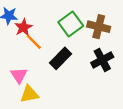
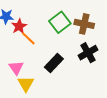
black rectangle: (60, 58) -> (54, 63), moved
yellow triangle: (29, 94) -> (26, 84), turned -48

